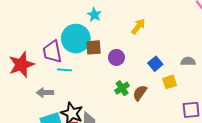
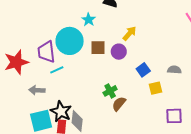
brown square: (93, 47) -> (98, 48), moved
purple circle: (116, 57) -> (119, 52), moved
cyan line: (64, 70) -> (57, 70), turned -32
brown semicircle: (140, 93) -> (119, 104), moved

